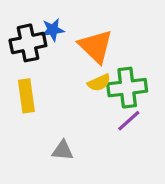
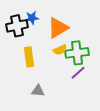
orange triangle: (96, 46) -> (58, 28), turned 45
yellow rectangle: (26, 96) -> (29, 57), moved

